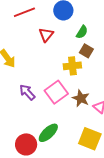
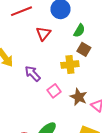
purple arrow: (27, 92) -> (33, 74), moved
pink square: (56, 92) -> (54, 91), size x0.6

